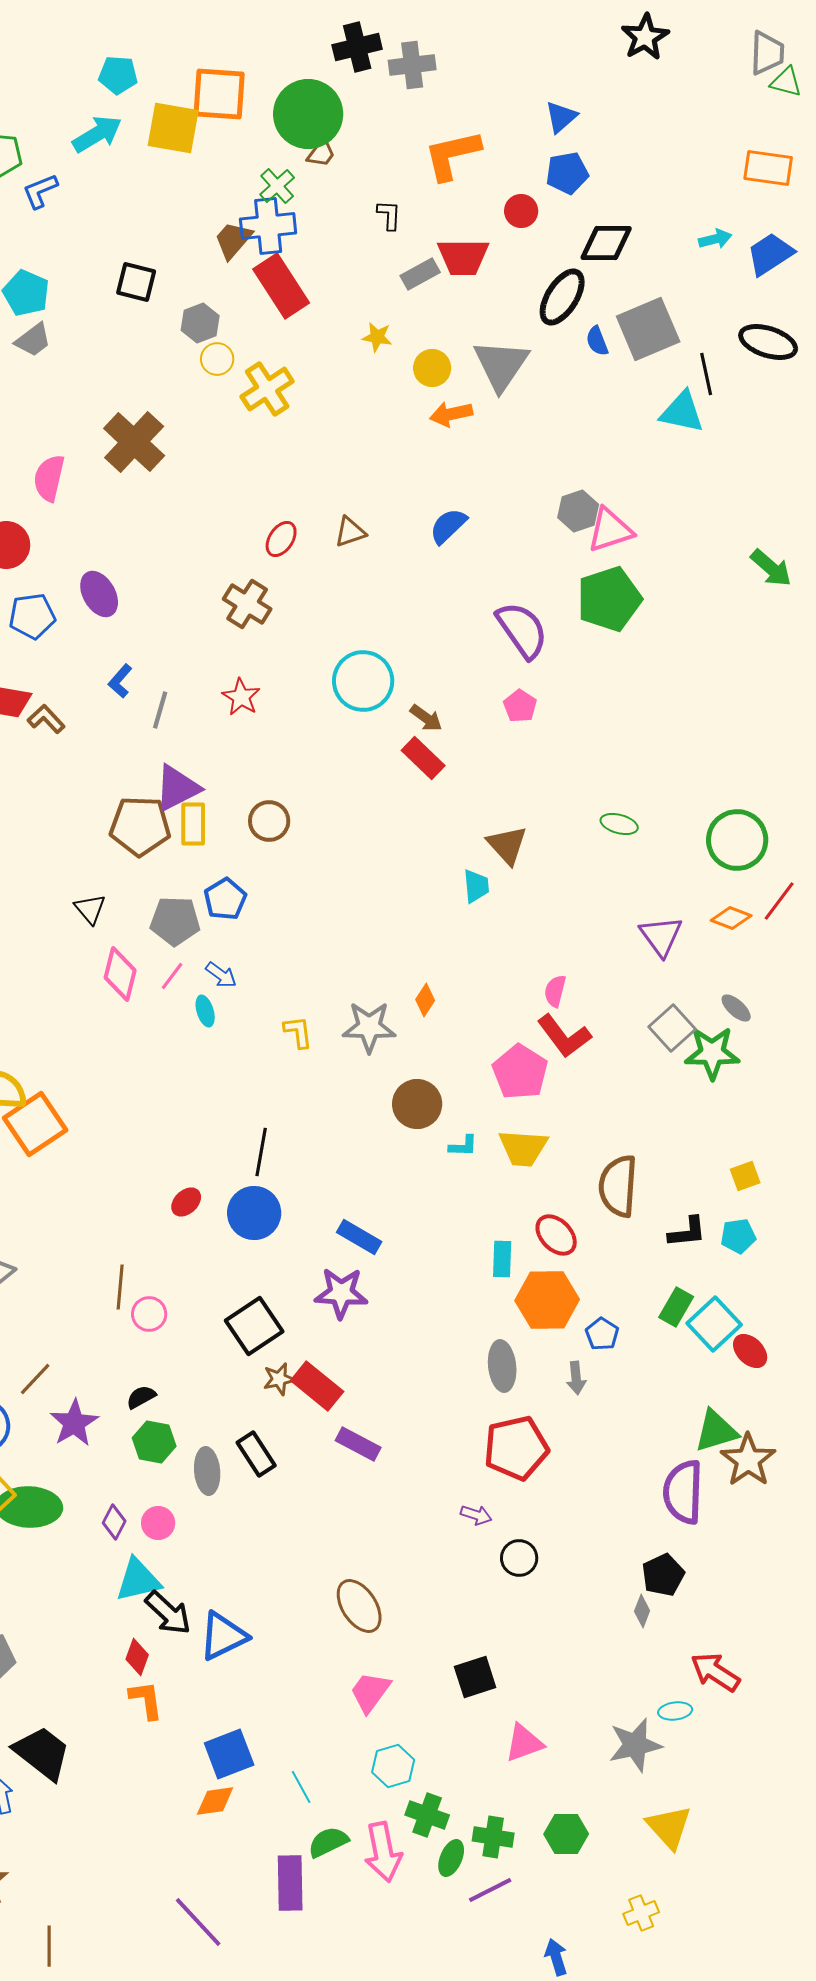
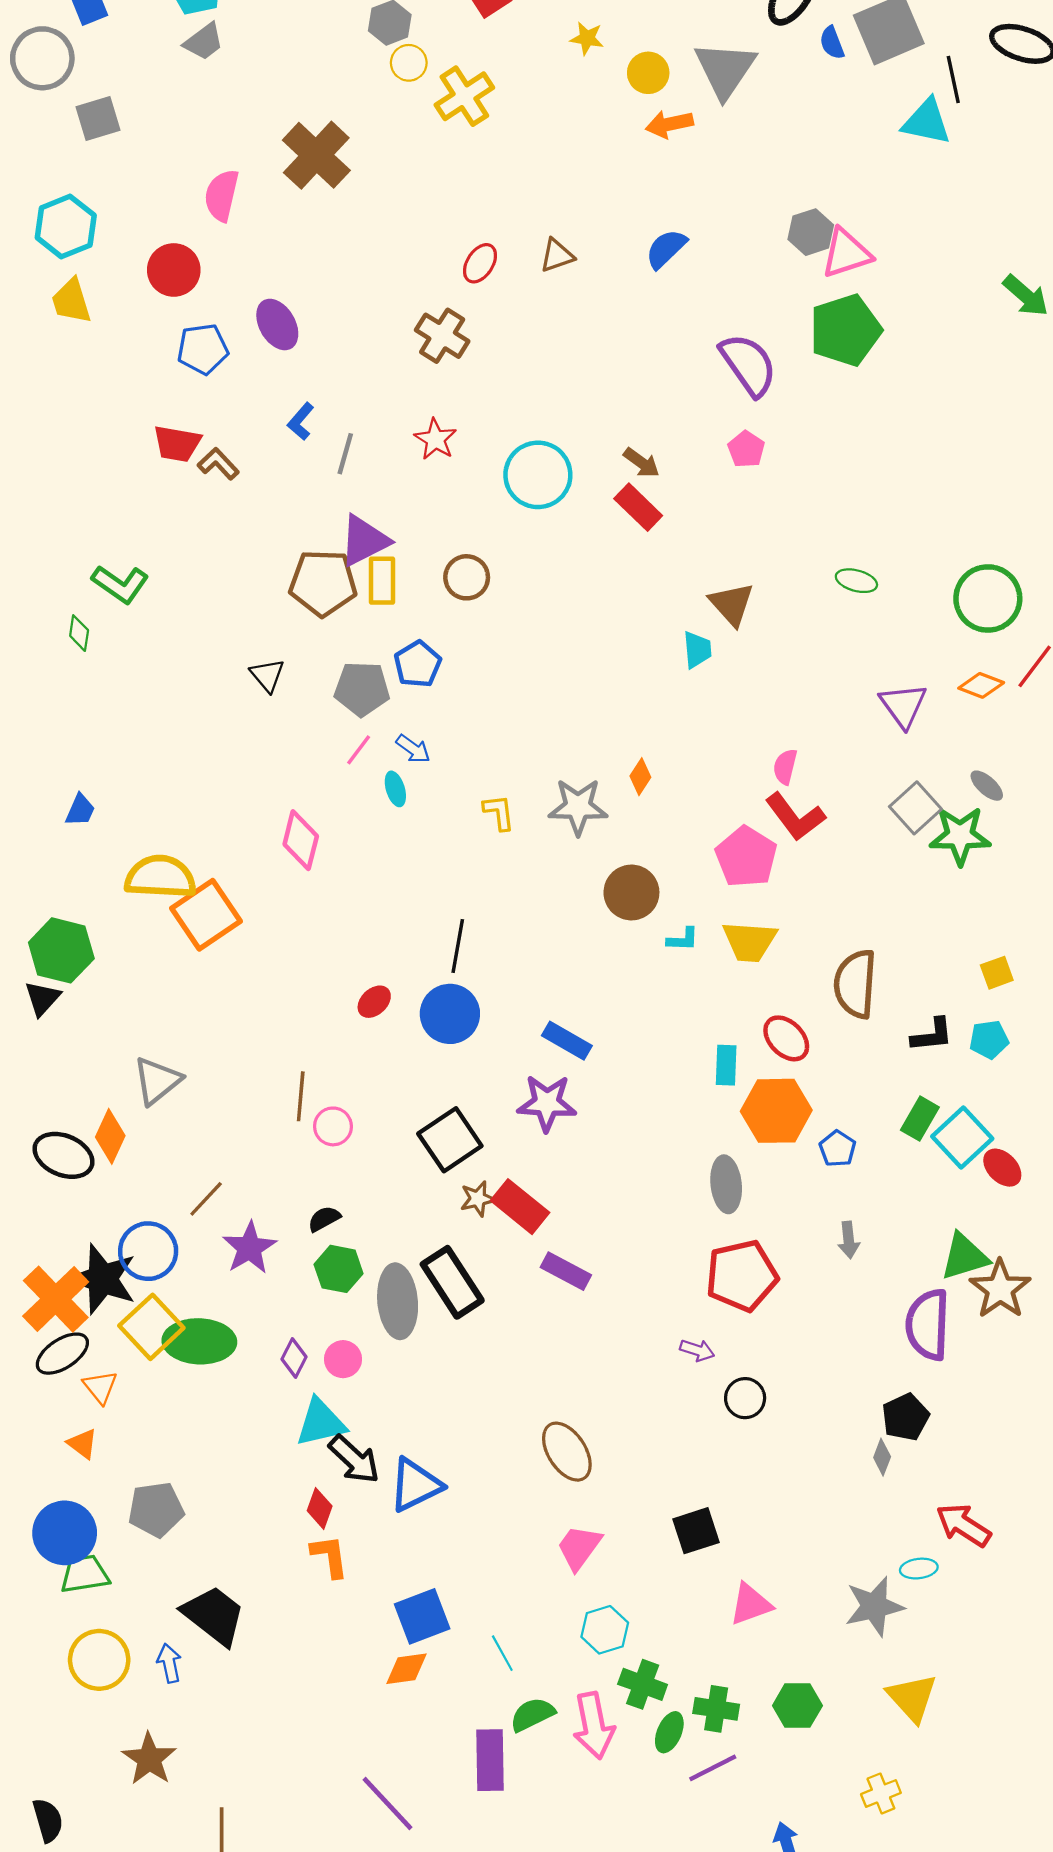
cyan circle: (363, 681) -> (538, 475), moved
pink diamond: (120, 974) -> (301, 840), moved
gray arrow: (576, 1378) -> (849, 1240), moved
black rectangle: (256, 1454) -> (452, 1282), size x1.4
gray ellipse: (207, 1471) -> (398, 1301), size x1.4

